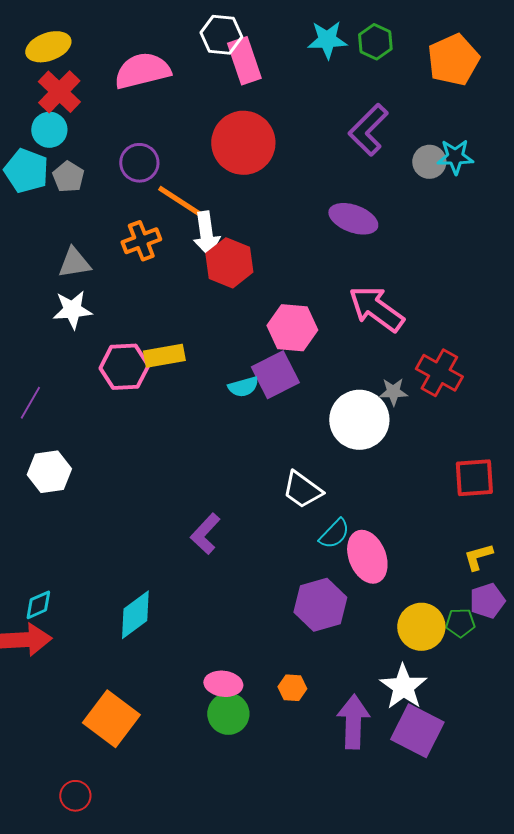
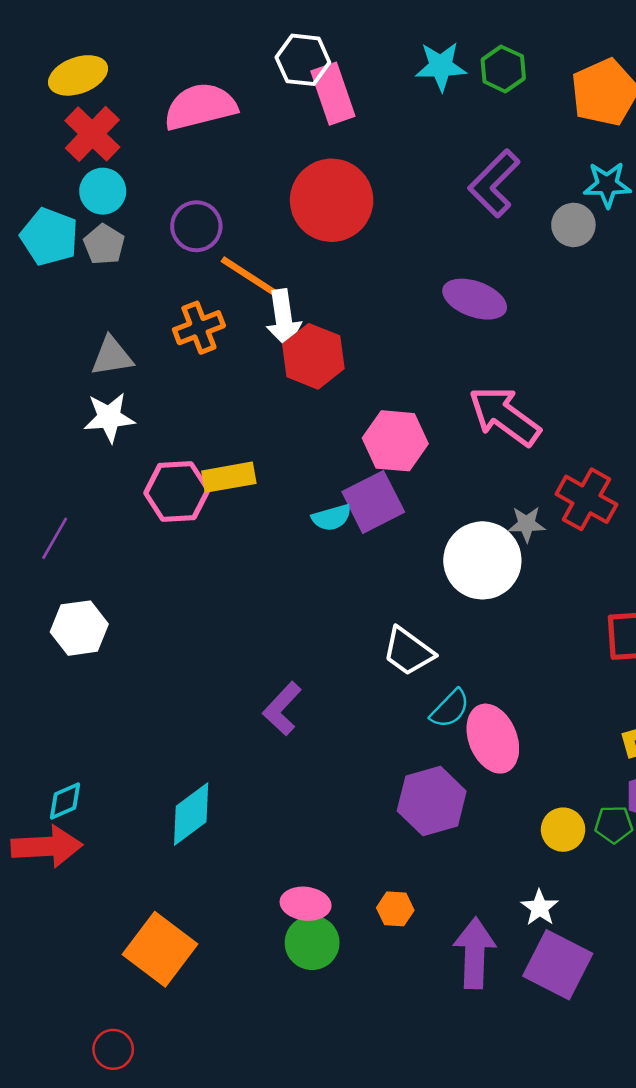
cyan circle: (49, 130) -> (103, 191), moved
cyan star: (455, 157) -> (607, 185), moved
yellow circle: (421, 627) -> (563, 830), size x0.7
white star: (403, 687) -> (540, 908), size x0.6

